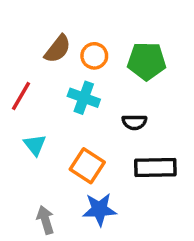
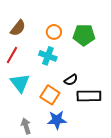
brown semicircle: (58, 49) -> (18, 28), moved
black semicircle: (134, 122) -> (71, 80), moved, turned -32
cyan triangle: (35, 145) -> (20, 83), size x1.5

